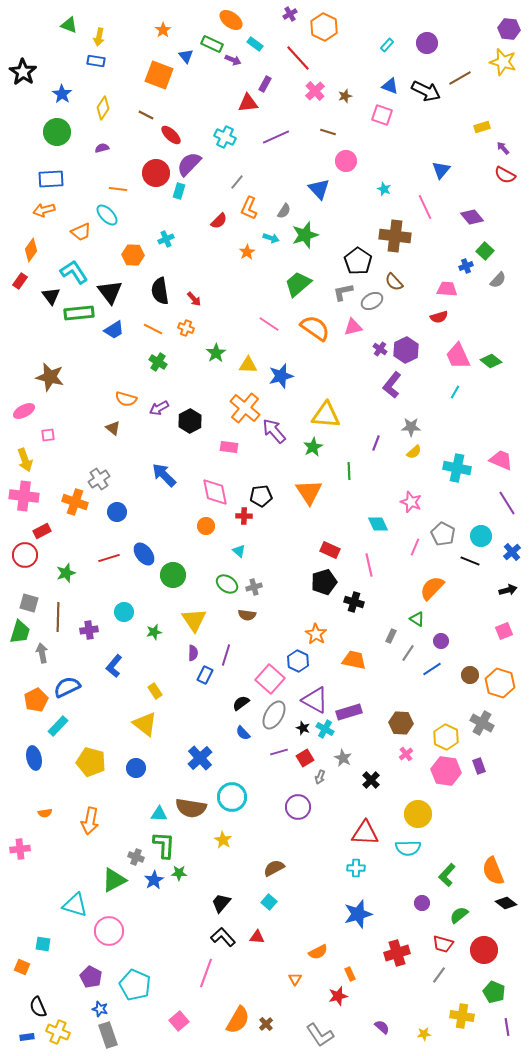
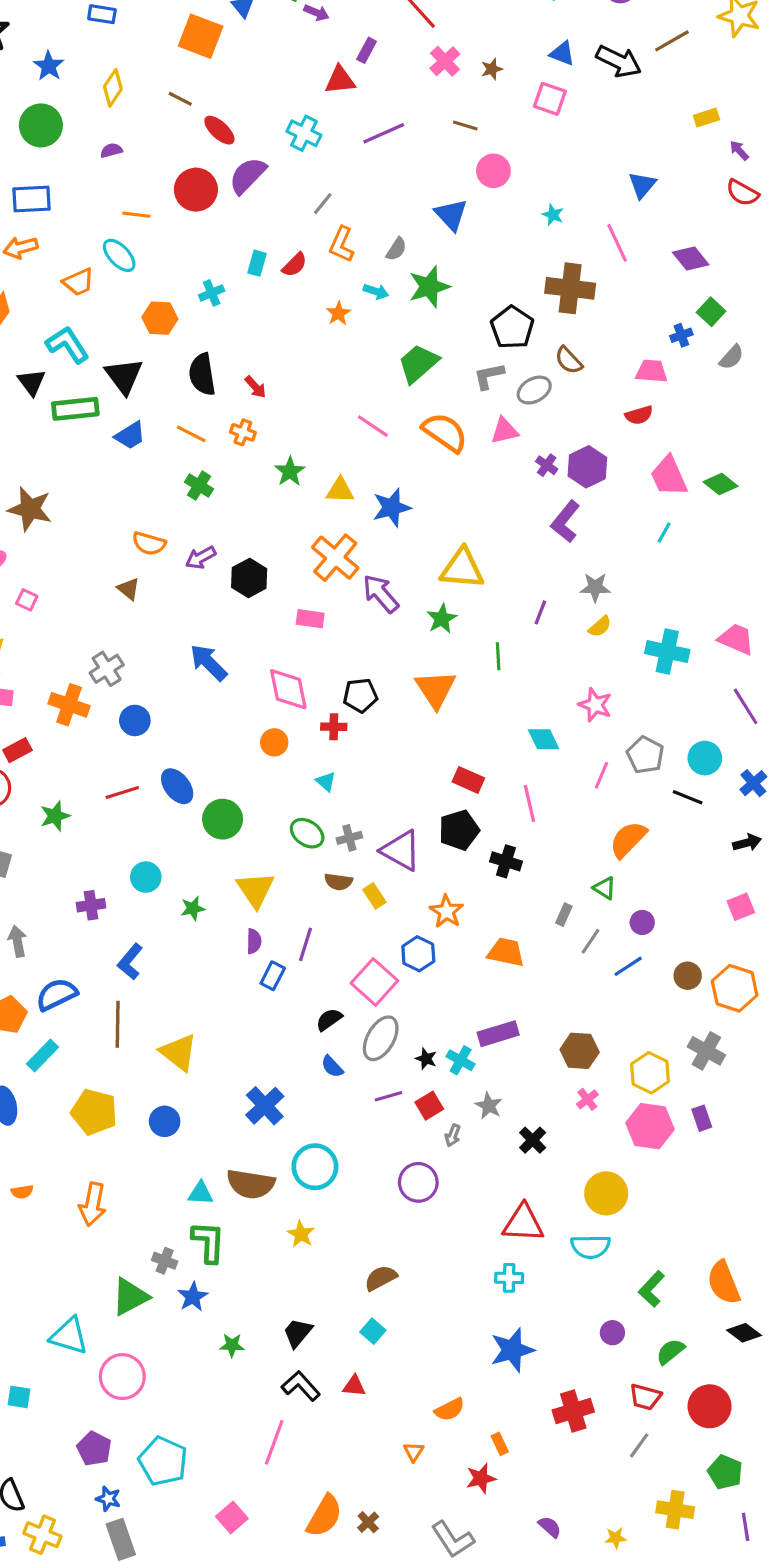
cyan rectangle: (179, 191) -> (257, 263), moved
pink square: (48, 435) -> (27, 600), turned 32
brown line: (58, 617) -> (118, 1024), moved
yellow rectangle: (155, 691) -> (374, 896), moved
purple triangle: (315, 700) -> (401, 850), moved
green star: (179, 873) -> (232, 1345), moved

